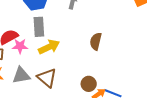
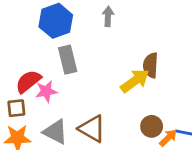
yellow arrow: (49, 47) -> (135, 81), moved
gray triangle: (21, 75) -> (55, 132), turned 48

